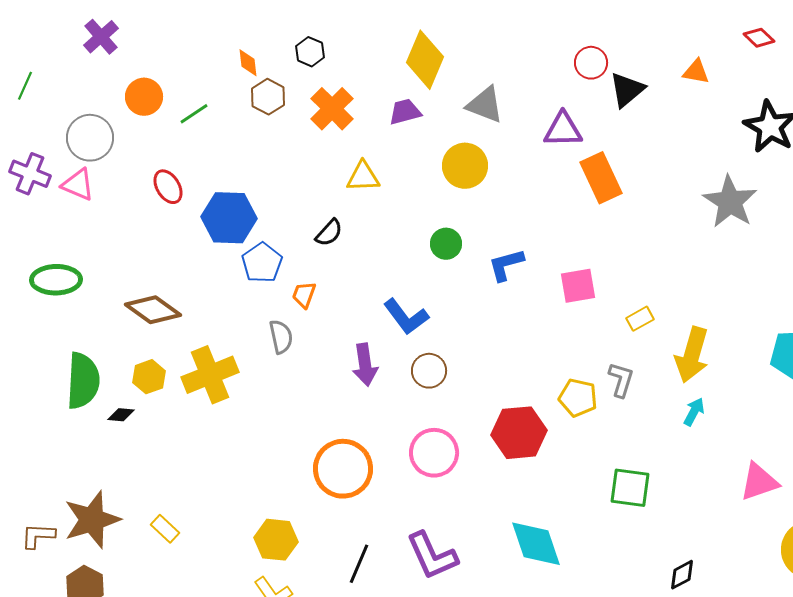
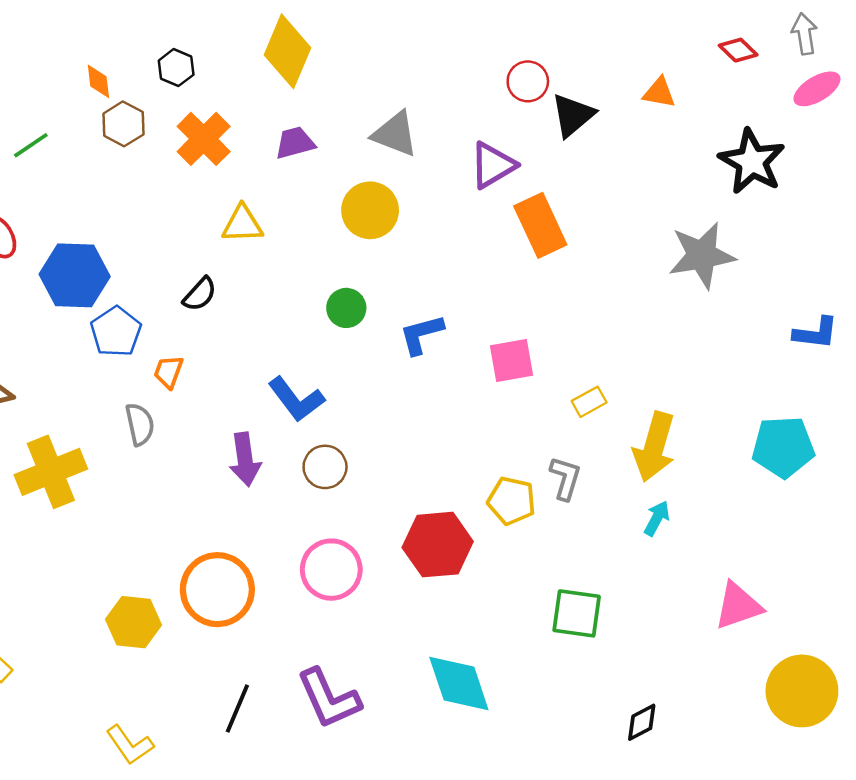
yellow diamond: (425, 60) -> (287, 51), moved
purple triangle: (563, 130) -> (493, 165), turned -30
gray star: (730, 202) -> (702, 255), turned 30
yellow hexagon: (276, 540) -> (133, 622), moved

